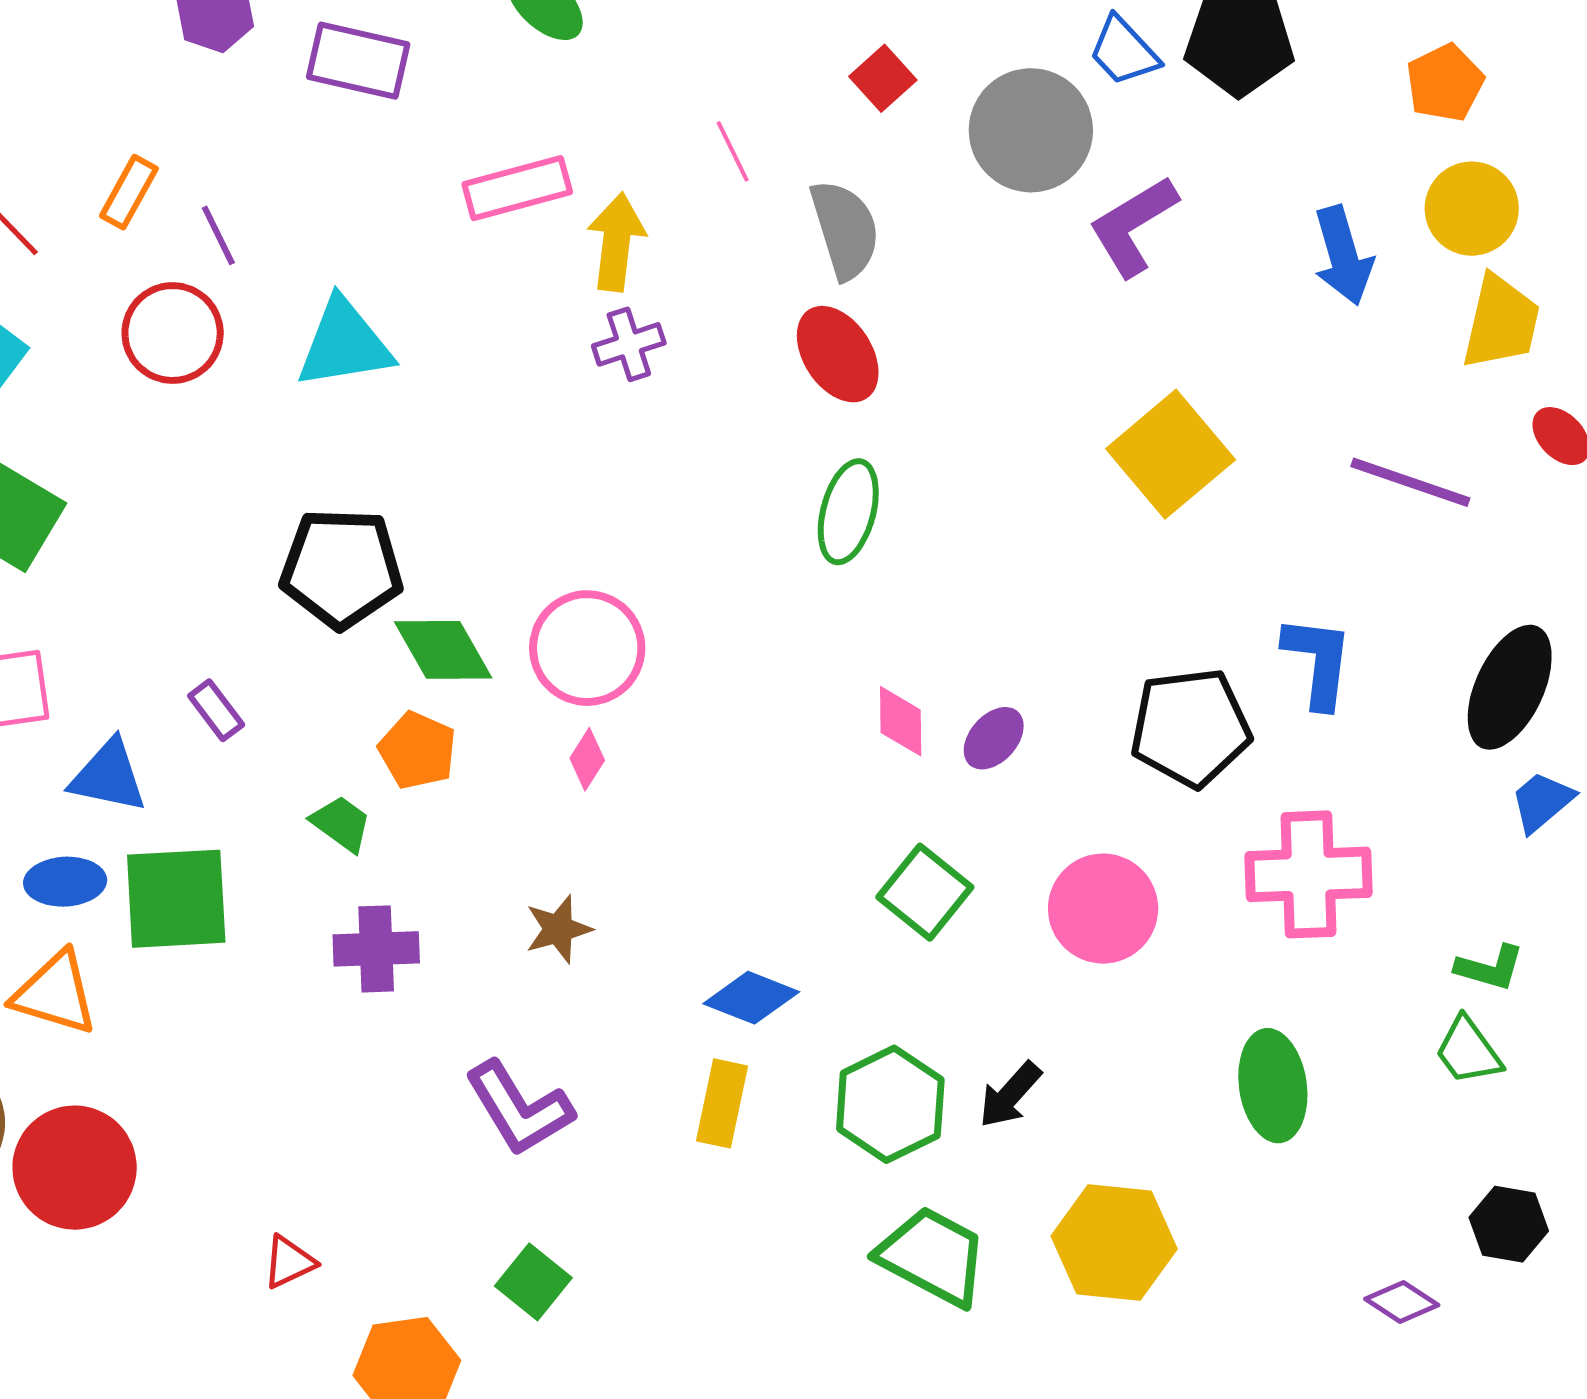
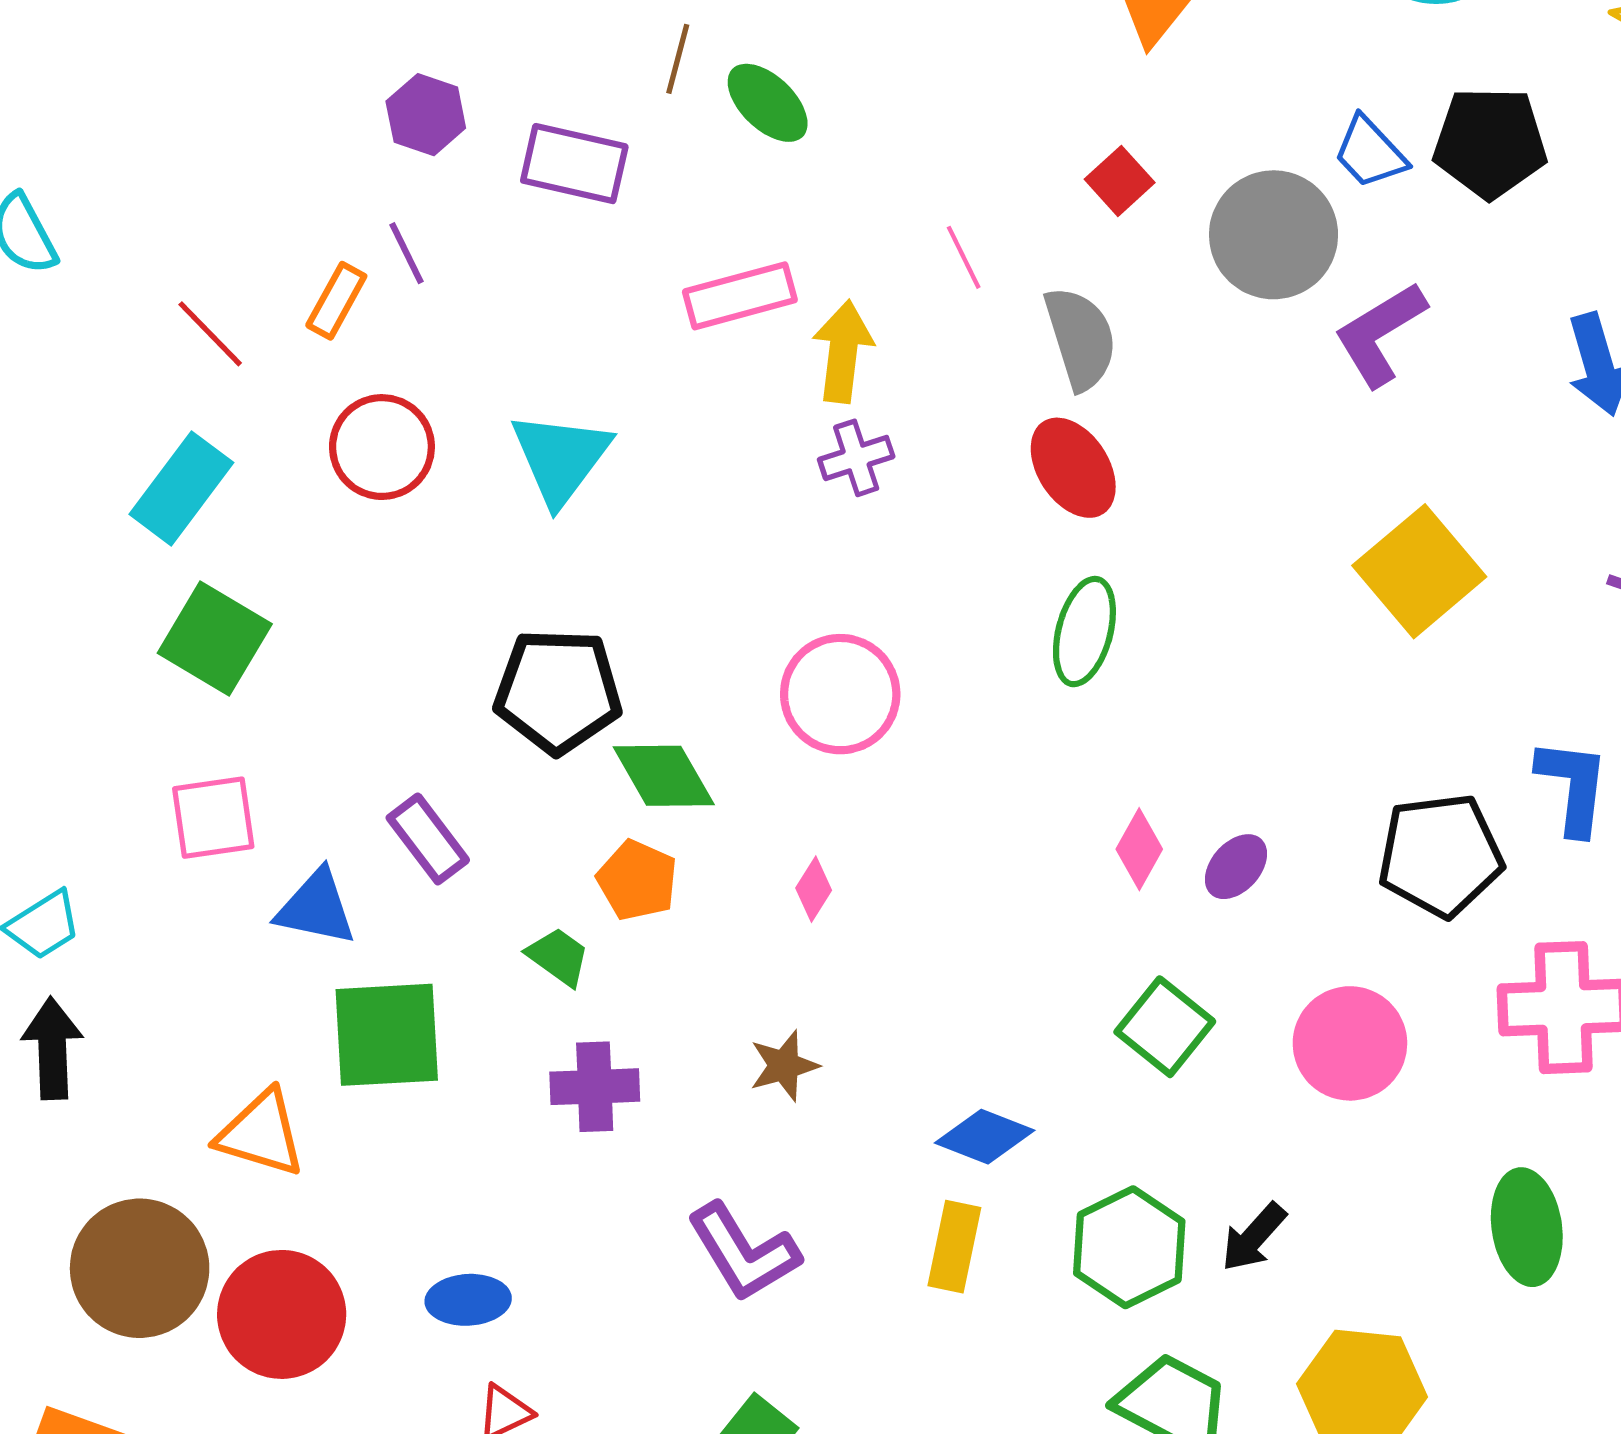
purple line: (218, 235) -> (407, 253), moved
cyan triangle: (344, 344) -> (561, 458), turned -44
pink circle: (587, 648) -> (840, 694), moved
purple rectangle: (216, 710) -> (428, 839), size x1.4
pink diamond: (901, 721) -> (1139, 849), turned 30
blue ellipse: (65, 882) -> (468, 1300), moved

